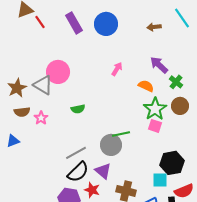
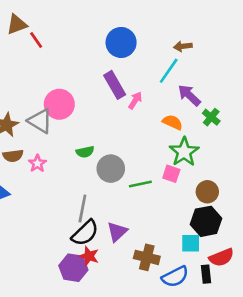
cyan line: (182, 18) -> (169, 71), moved, turned 70
purple rectangle: (74, 23) -> (115, 85), moved
brown circle: (180, 106) -> (207, 192), moved
pink square: (155, 126) -> (171, 174), moved
gray circle: (111, 145) -> (111, 169), moved
gray line: (76, 153) -> (82, 208), turned -50
purple triangle: (103, 171) -> (117, 232), turned 36
red star: (92, 190) -> (89, 256), moved

